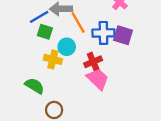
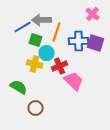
orange line: (78, 23) -> (57, 32), turned 48
green square: (45, 32) -> (36, 40), moved
red cross: (93, 62) -> (60, 66), moved

